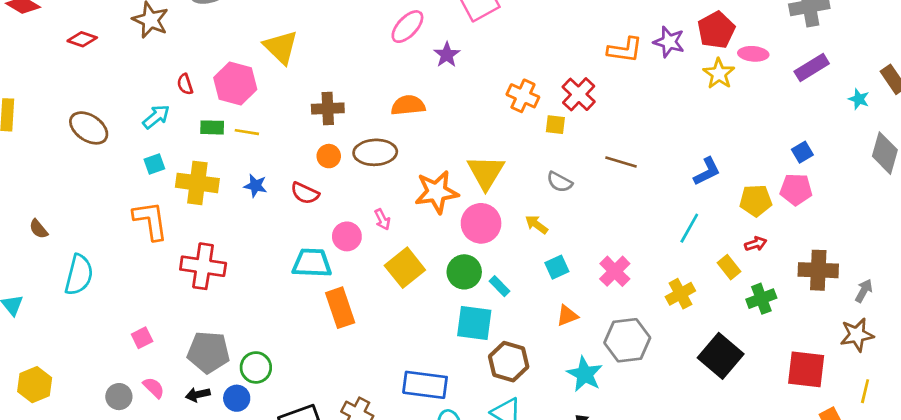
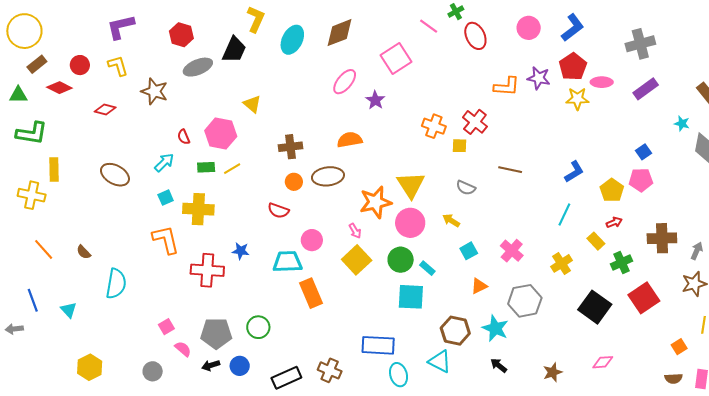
yellow triangle: (281, 47) -> (252, 104), size x0.7
yellow star: (719, 74) -> (577, 99), turned -30
cyan star: (859, 99) -> (682, 124), moved
yellow line: (247, 132) -> (232, 169), turned -36
blue star: (255, 186) -> (241, 251), moved
yellow pentagon: (756, 201) -> (612, 190), turned -30
pink arrow: (382, 219) -> (355, 231), moved
brown hexagon: (509, 362) -> (455, 331), moved
green circle: (256, 367) -> (258, 327), moved
red square: (806, 369) -> (644, 298), moved, turned -36
pink semicircle: (154, 388) -> (183, 349), moved

